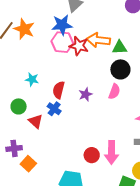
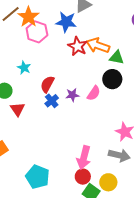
pink hexagon: (62, 42) -> (37, 32), moved
pink semicircle: (114, 92) -> (94, 93), moved
blue cross: (54, 109) -> (52, 101), moved
red circle: (92, 155) -> (83, 177), moved

